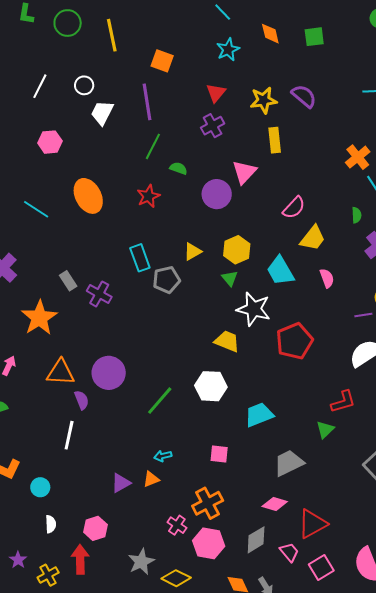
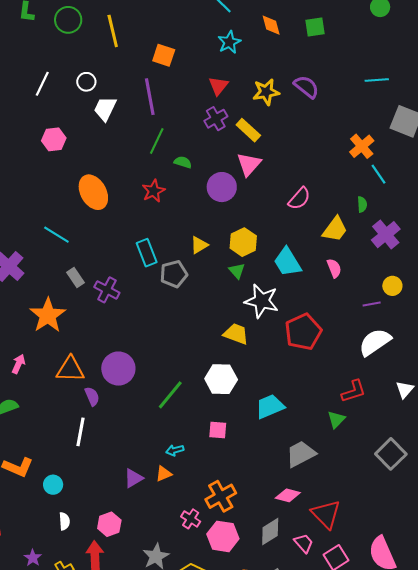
yellow rectangle: (275, 140) -> (248, 130), moved, turned -40
cyan line: (36, 209) -> (56, 235), moved
yellow trapezoid: (313, 238) -> (335, 229), moved
pink square: (219, 454) -> (218, 430), moved
red triangle: (312, 524) -> (326, 514), turned -44

